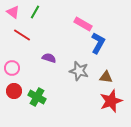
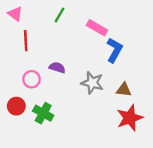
green line: (35, 12) -> (60, 15), moved
red line: (22, 35) -> (26, 41), turned 54
pink circle: (12, 68) -> (31, 79), moved

